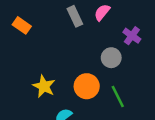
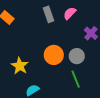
gray circle: (111, 58) -> (77, 56), moved
orange circle: (87, 86) -> (54, 55), moved

